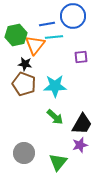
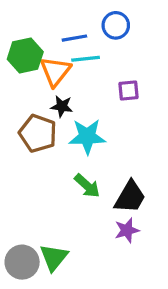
blue circle: (73, 16) -> (116, 25), size x0.7
black star: (25, 64) -> (62, 106), moved
gray circle: (24, 153) -> (22, 262), moved
green triangle: (58, 162) -> (54, 257), moved

